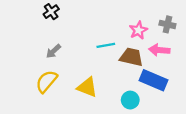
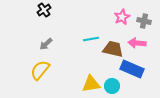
pink star: (138, 30) -> (122, 17), moved
yellow triangle: (87, 87) -> (91, 84), moved, turned -30

